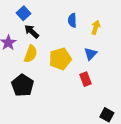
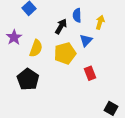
black arrow: (32, 31) -> (61, 26), moved, turned 77
blue triangle: (91, 54) -> (86, 40), moved

